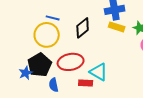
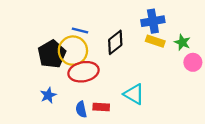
red ellipse: (71, 62) -> (84, 72), moved
black pentagon: (40, 65) -> (52, 54), moved
red rectangle: (86, 83) -> (101, 107), moved

